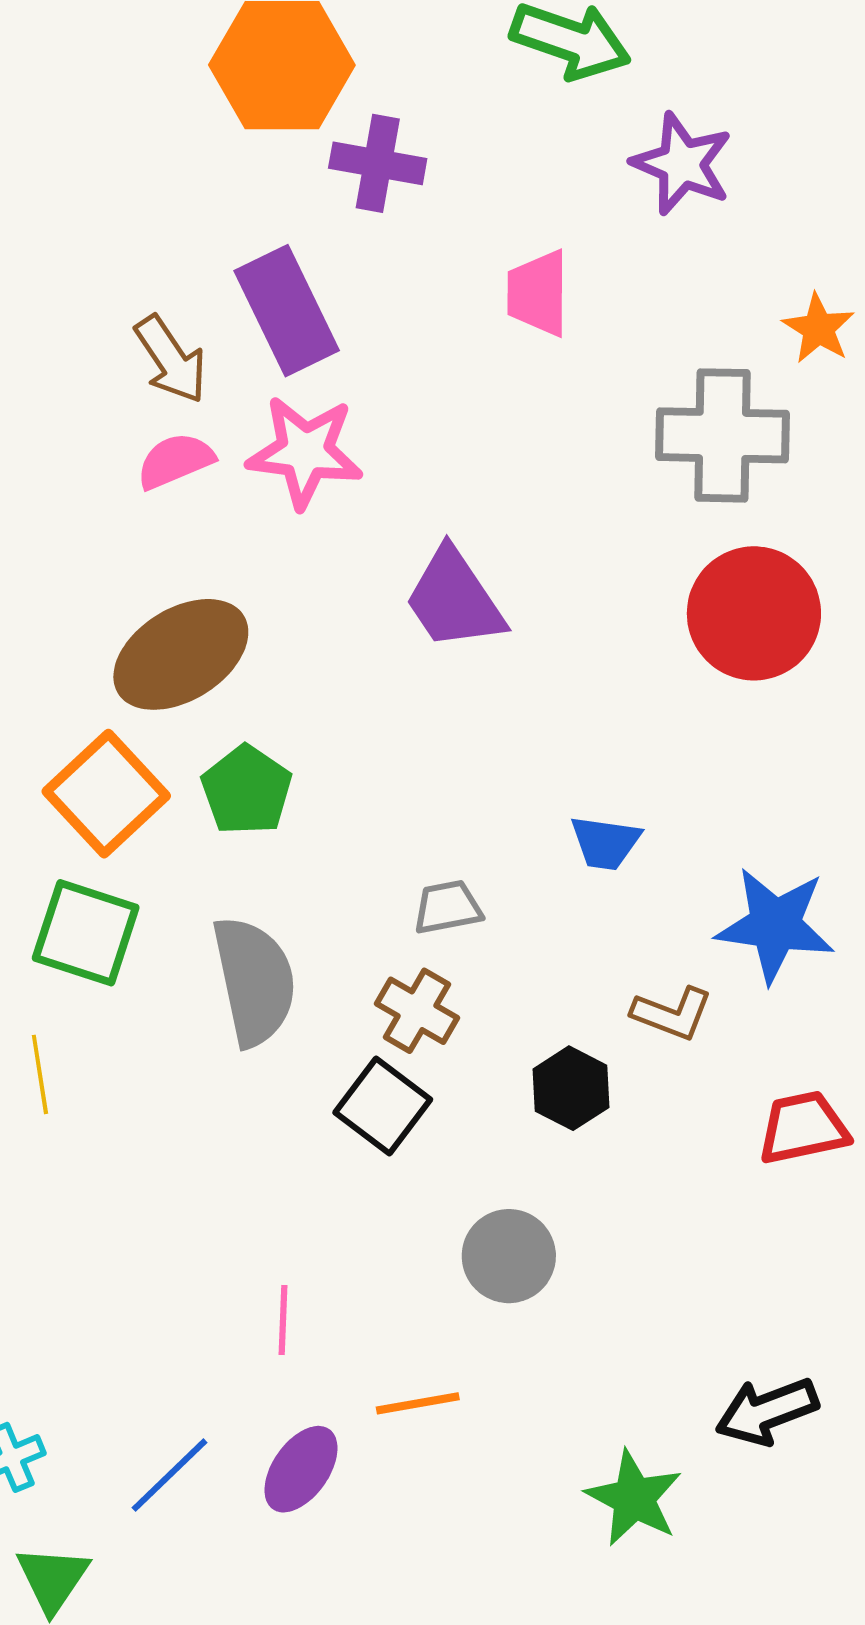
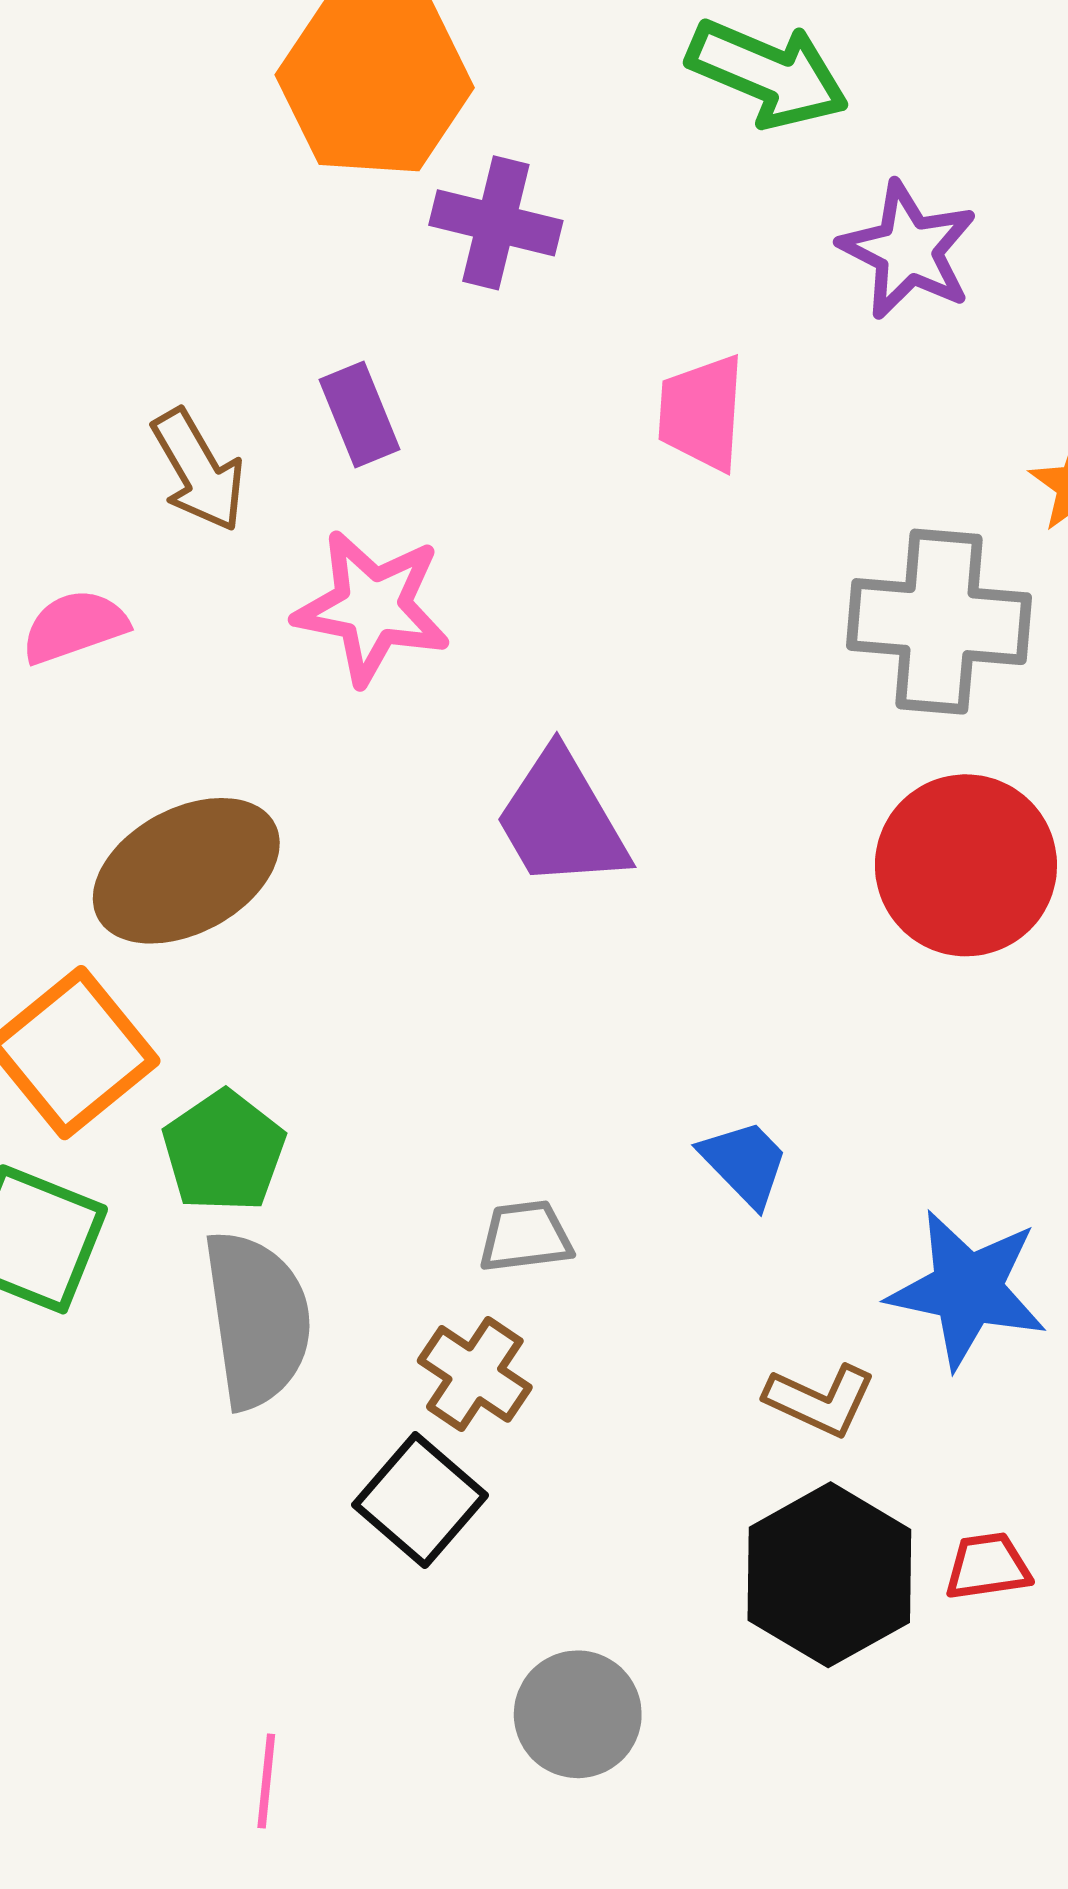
purple rectangle: (287, 311) -> (360, 414), size x0.6
pink semicircle: (175, 461) -> (75, 626), moved
green pentagon: (247, 790) -> (224, 1151), moved
blue trapezoid: (605, 843) -> (745, 1163), turned -146
black hexagon: (571, 1088) -> (829, 1575), moved, size x1.6
red trapezoid: (803, 1128) -> (988, 1566), size x0.7

